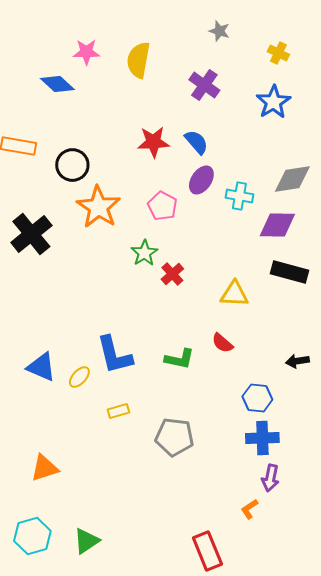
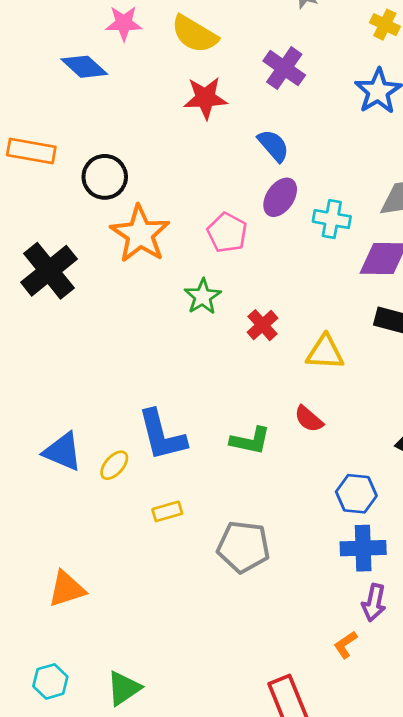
yellow semicircle: (138, 60) -> (194, 34), turned -69
red star: (153, 142) -> (205, 98), moved
red cross: (172, 274) -> (262, 325), moved
cyan hexagon: (32, 536) -> (50, 681), size x0.7

